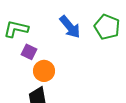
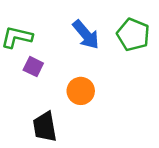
orange circle: (44, 71) -> (81, 91), moved

